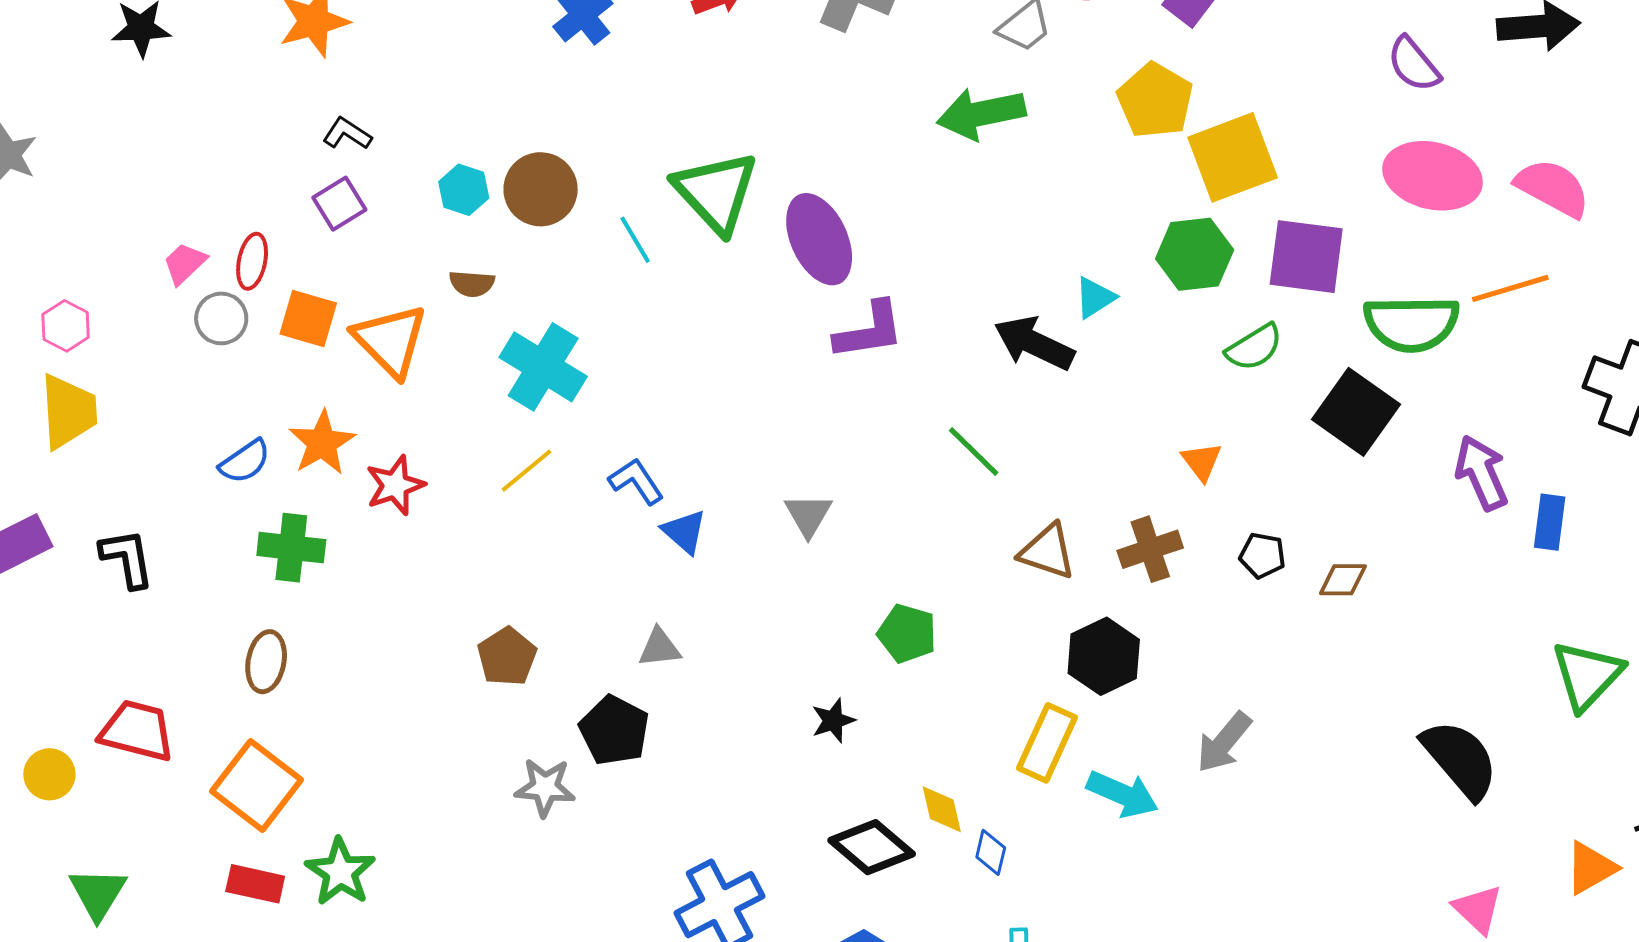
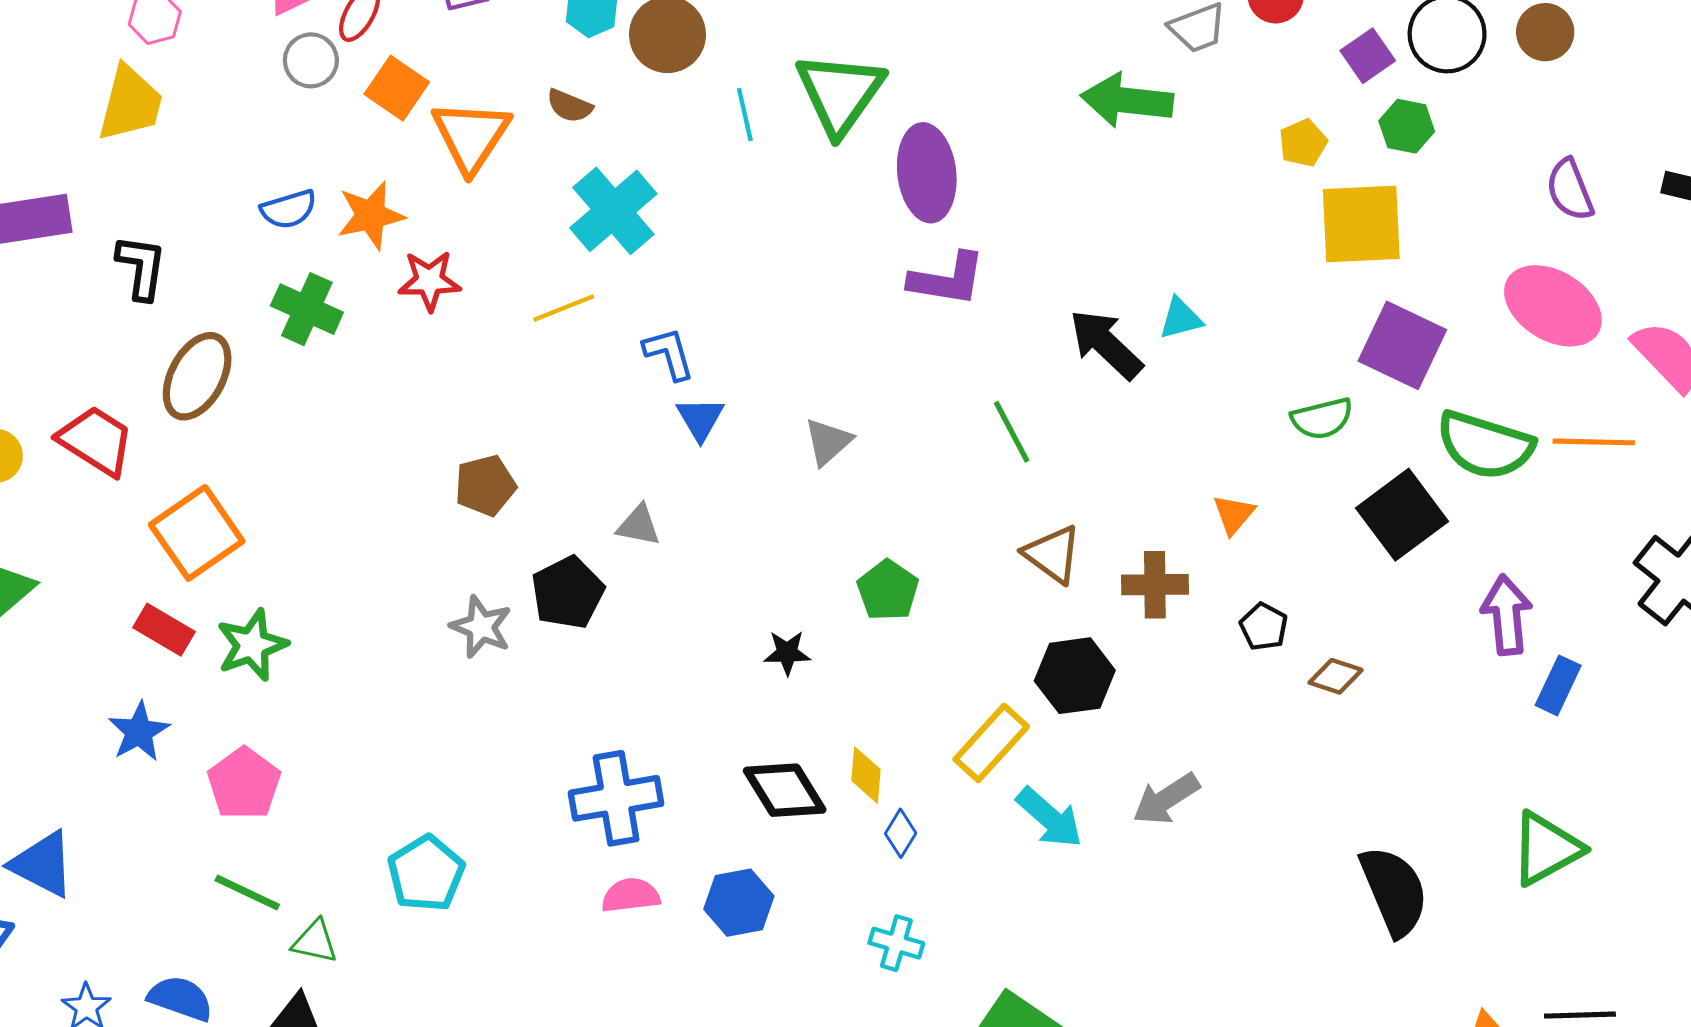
yellow pentagon: (1155, 100) -> (1303, 143), size x0.6
green hexagon: (1195, 254) -> (1407, 126), moved, size x0.7
brown ellipse: (266, 662) -> (197, 376), moved, size x1.4

